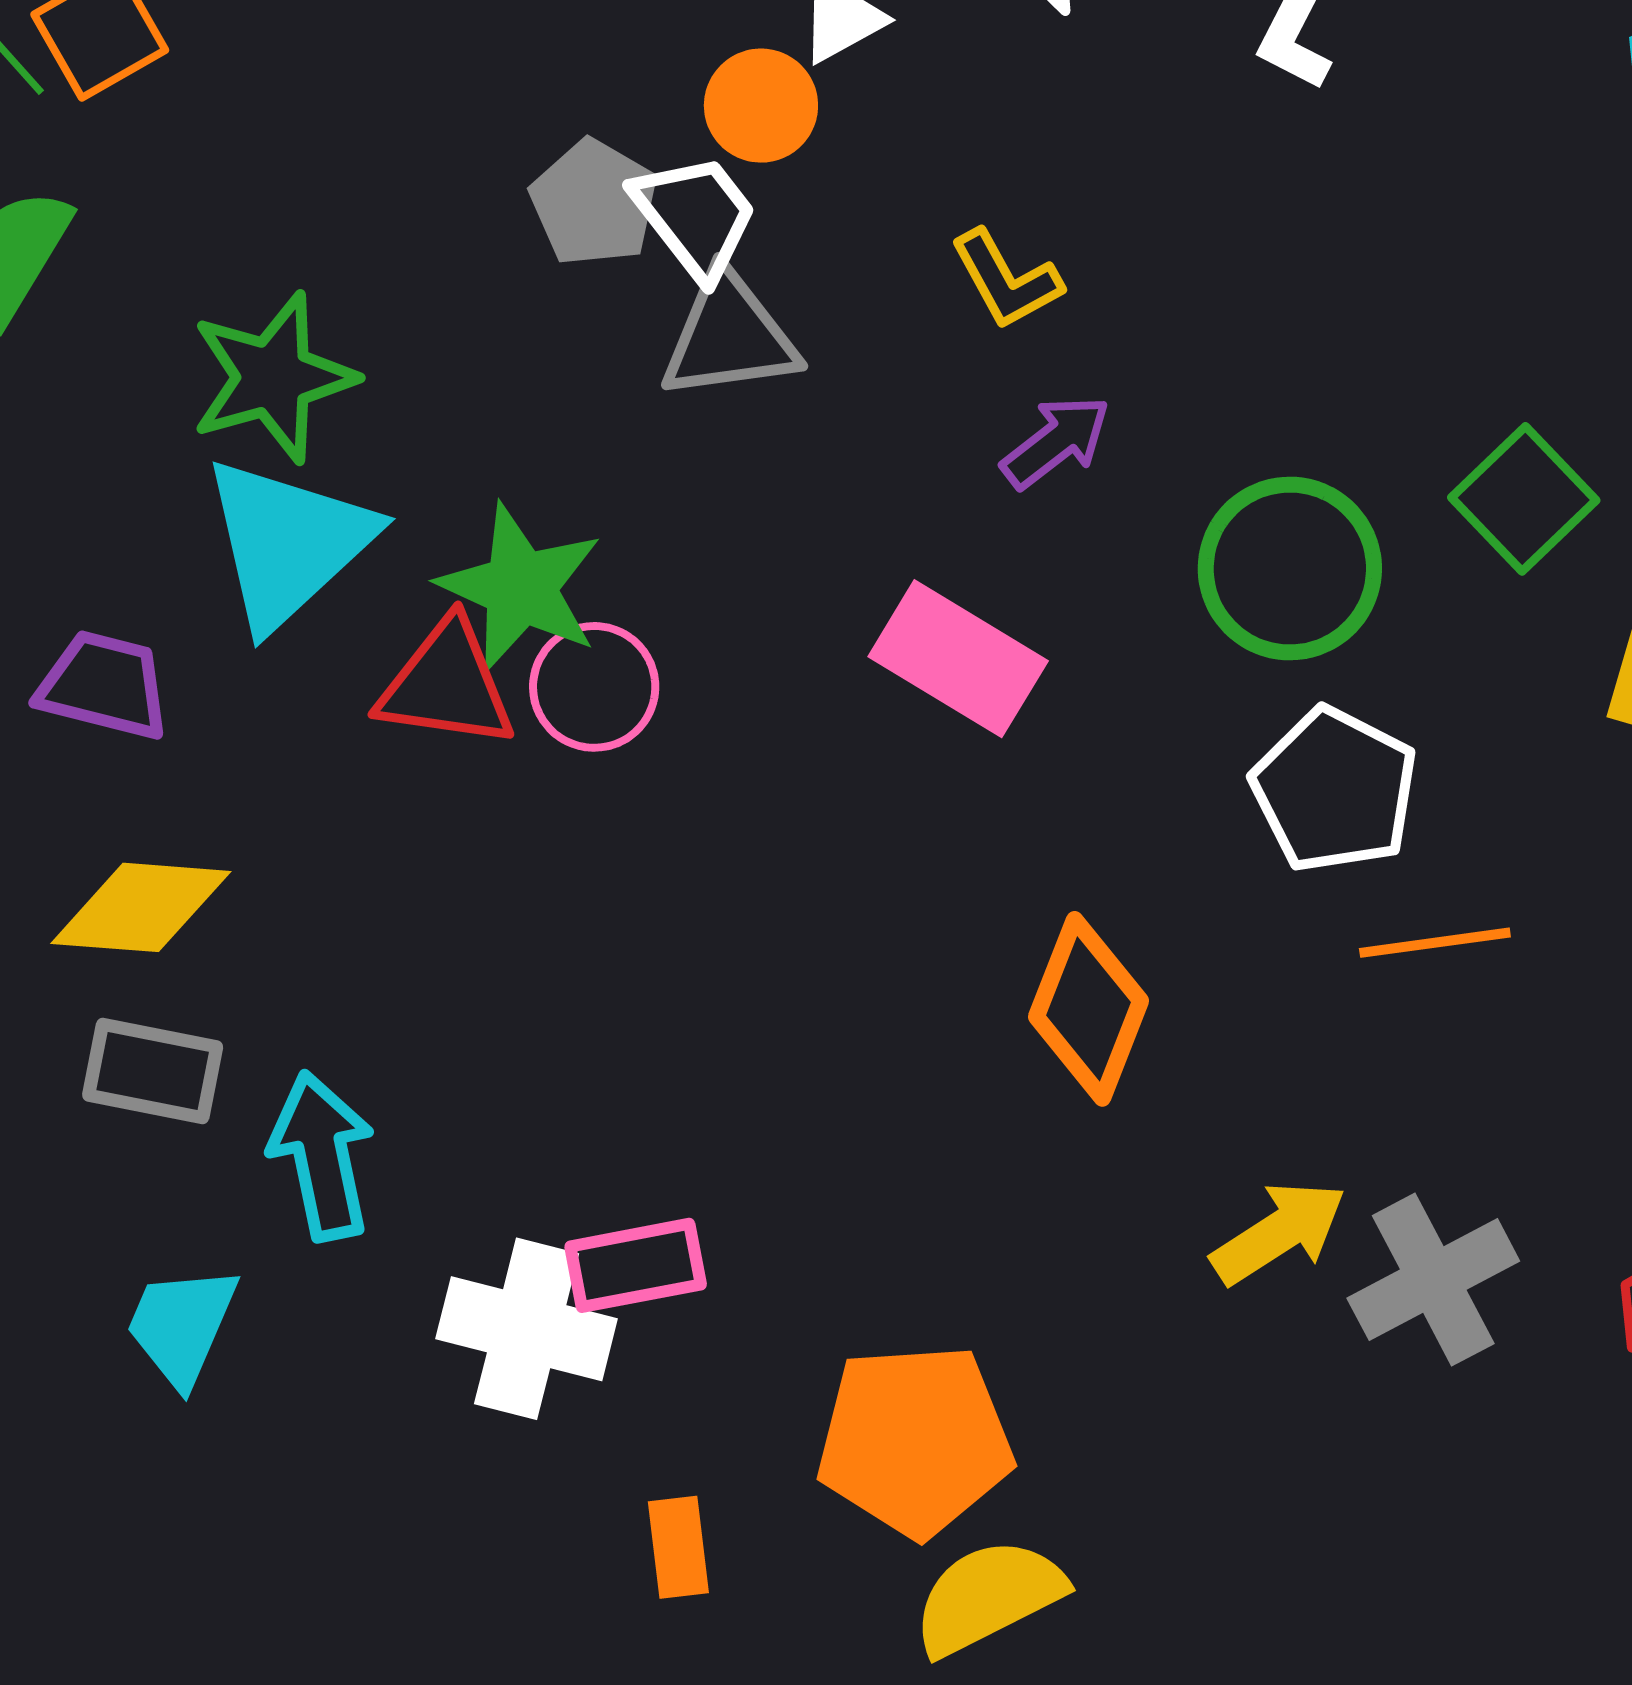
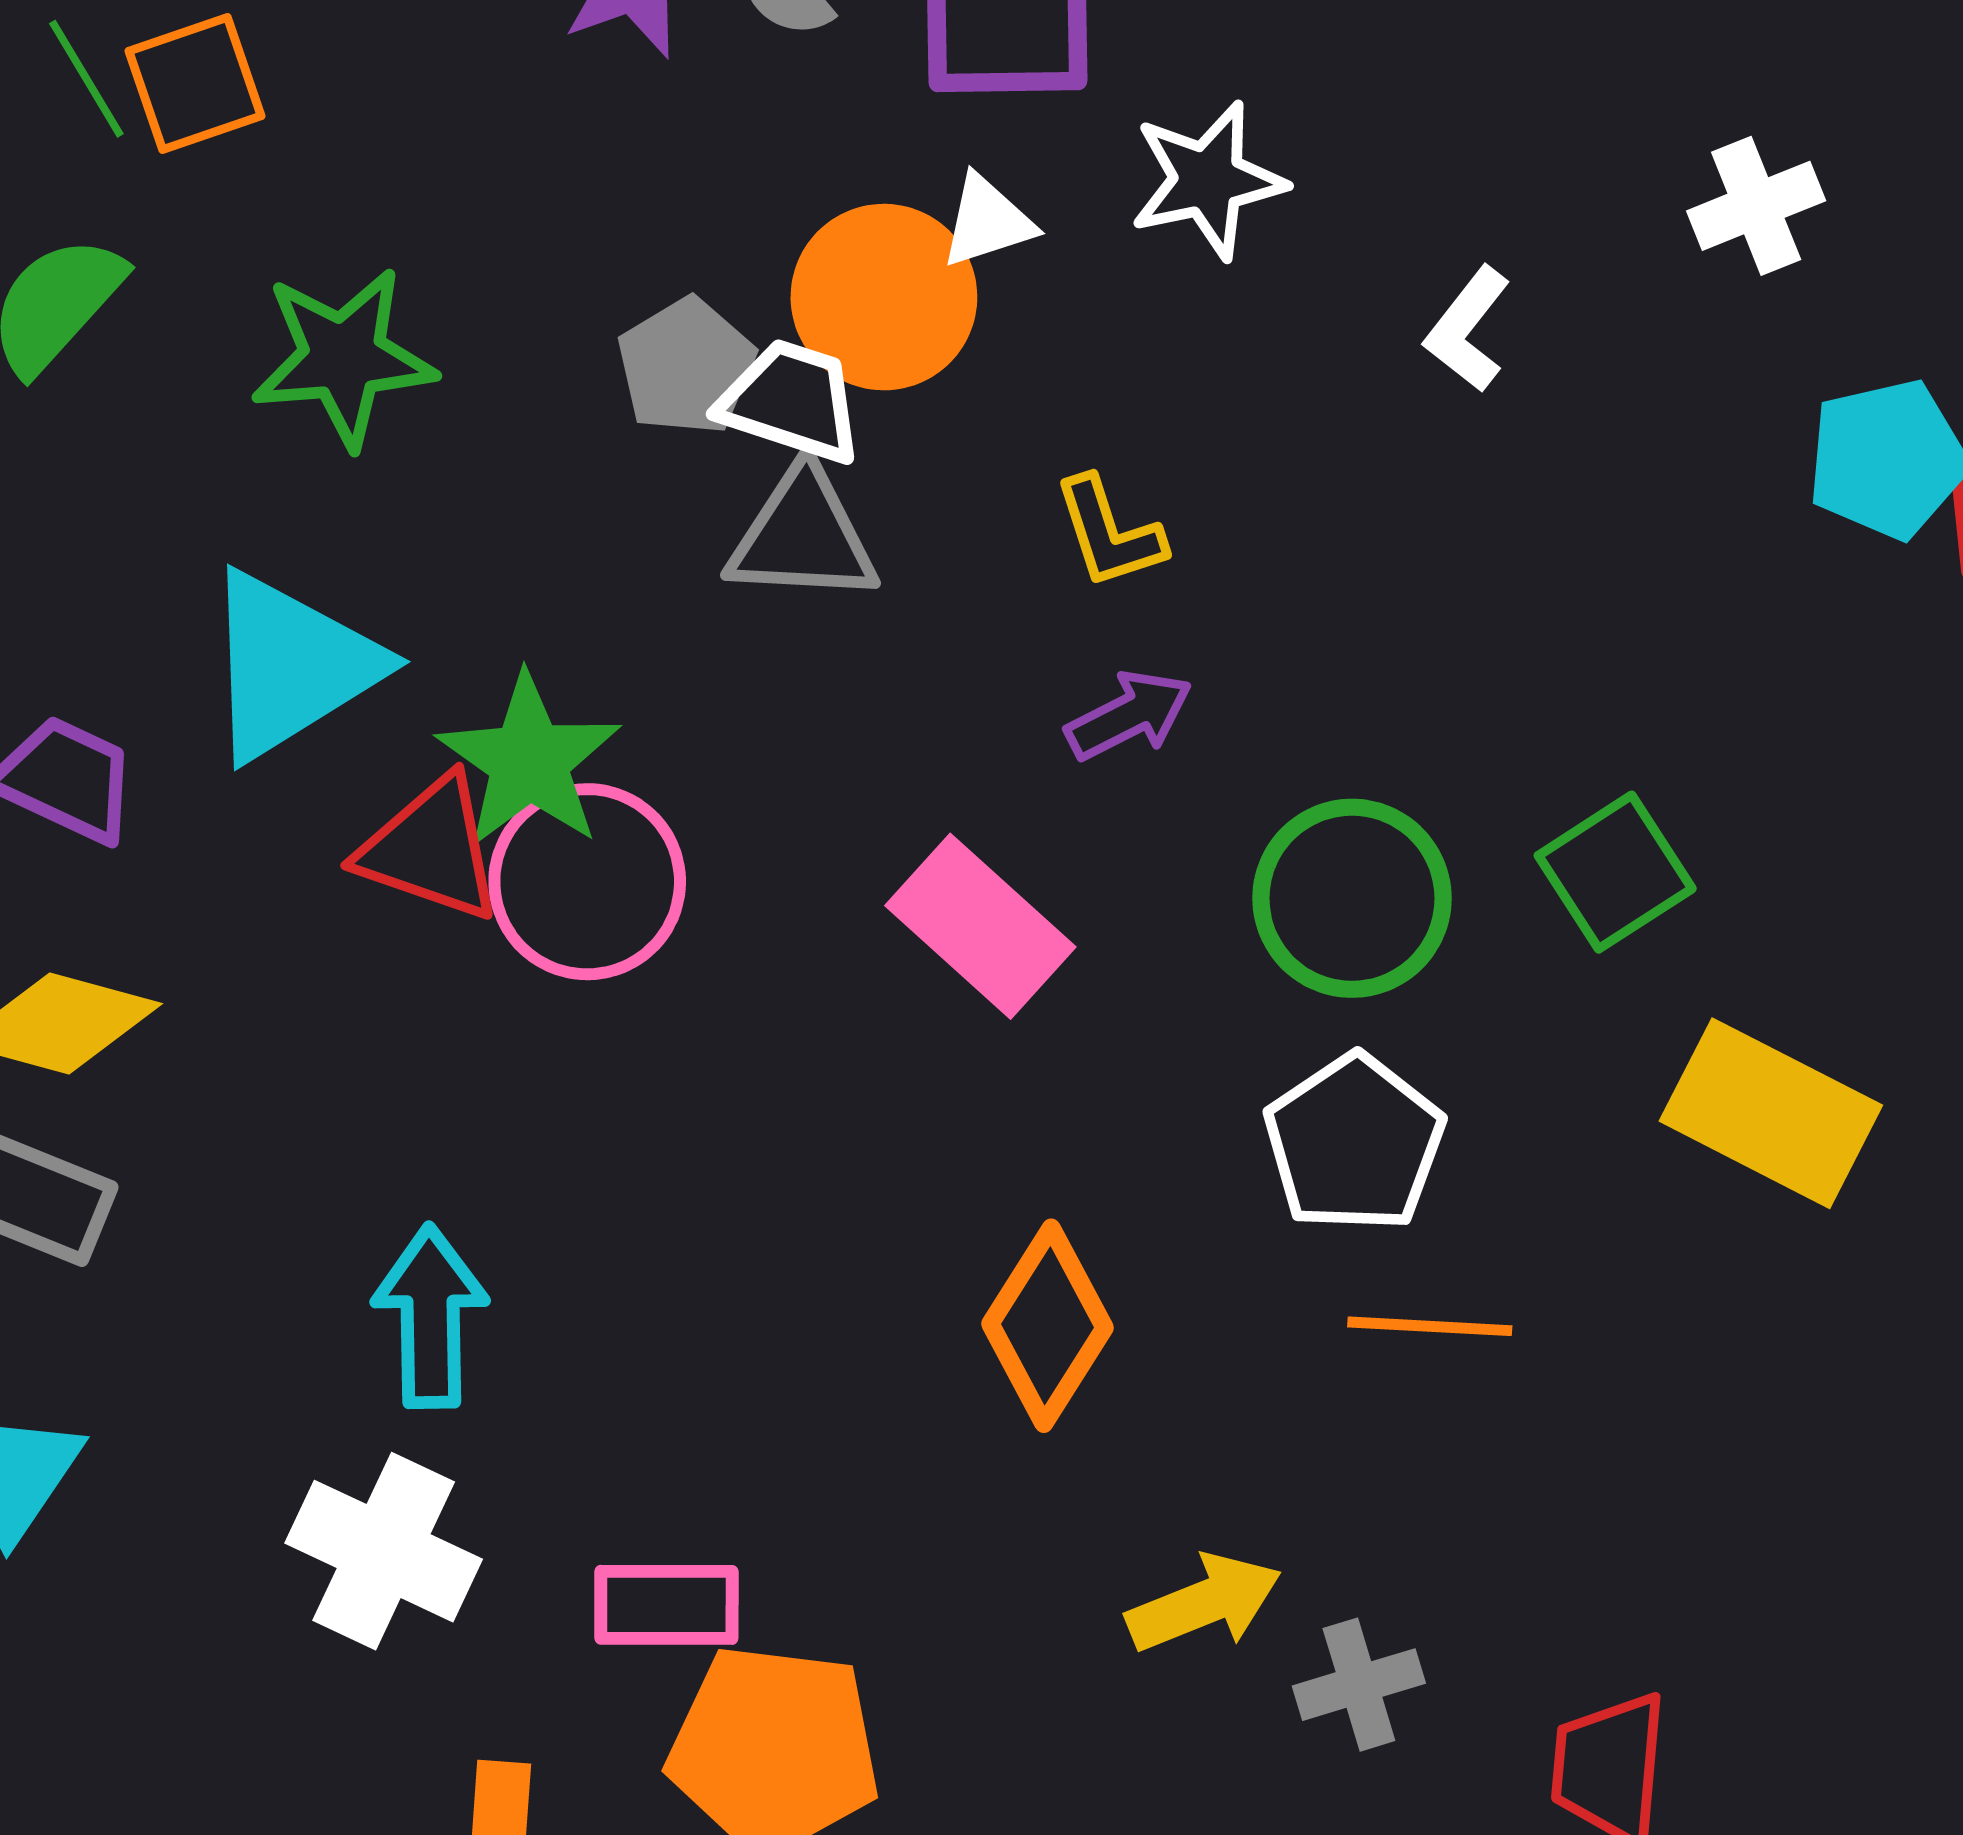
orange circle: (761, 106) -> (884, 297), size x1.5
white trapezoid: (695, 216) -> (791, 401), turned -45
green star: (273, 377) -> (343, 358), moved
pink circle: (594, 687) -> (587, 882), size x1.4
cyan arrow: (322, 1156) -> (430, 1317), moved
pink rectangle: (636, 1265) -> (666, 1605), moved
gray cross: (1433, 1280) -> (1359, 1685), size x0.7

